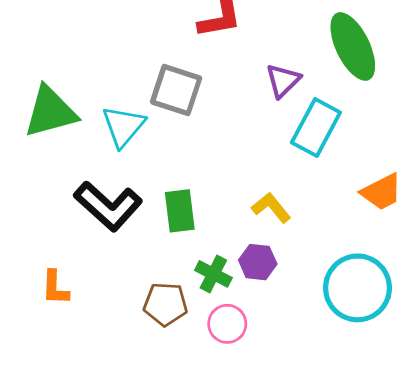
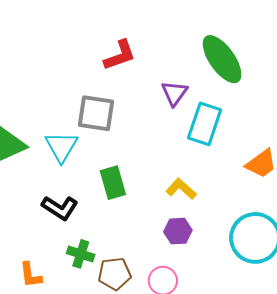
black L-shape: (108, 206) -> (60, 208), size x0.7
green rectangle: (180, 211) -> (113, 183), moved
green cross: (213, 274) -> (81, 254), moved

